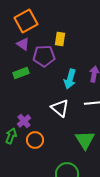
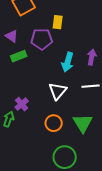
purple triangle: (23, 44) -> (12, 36), moved
white triangle: (60, 108) -> (58, 91), turned 30
orange circle: (35, 140) -> (54, 123), moved

